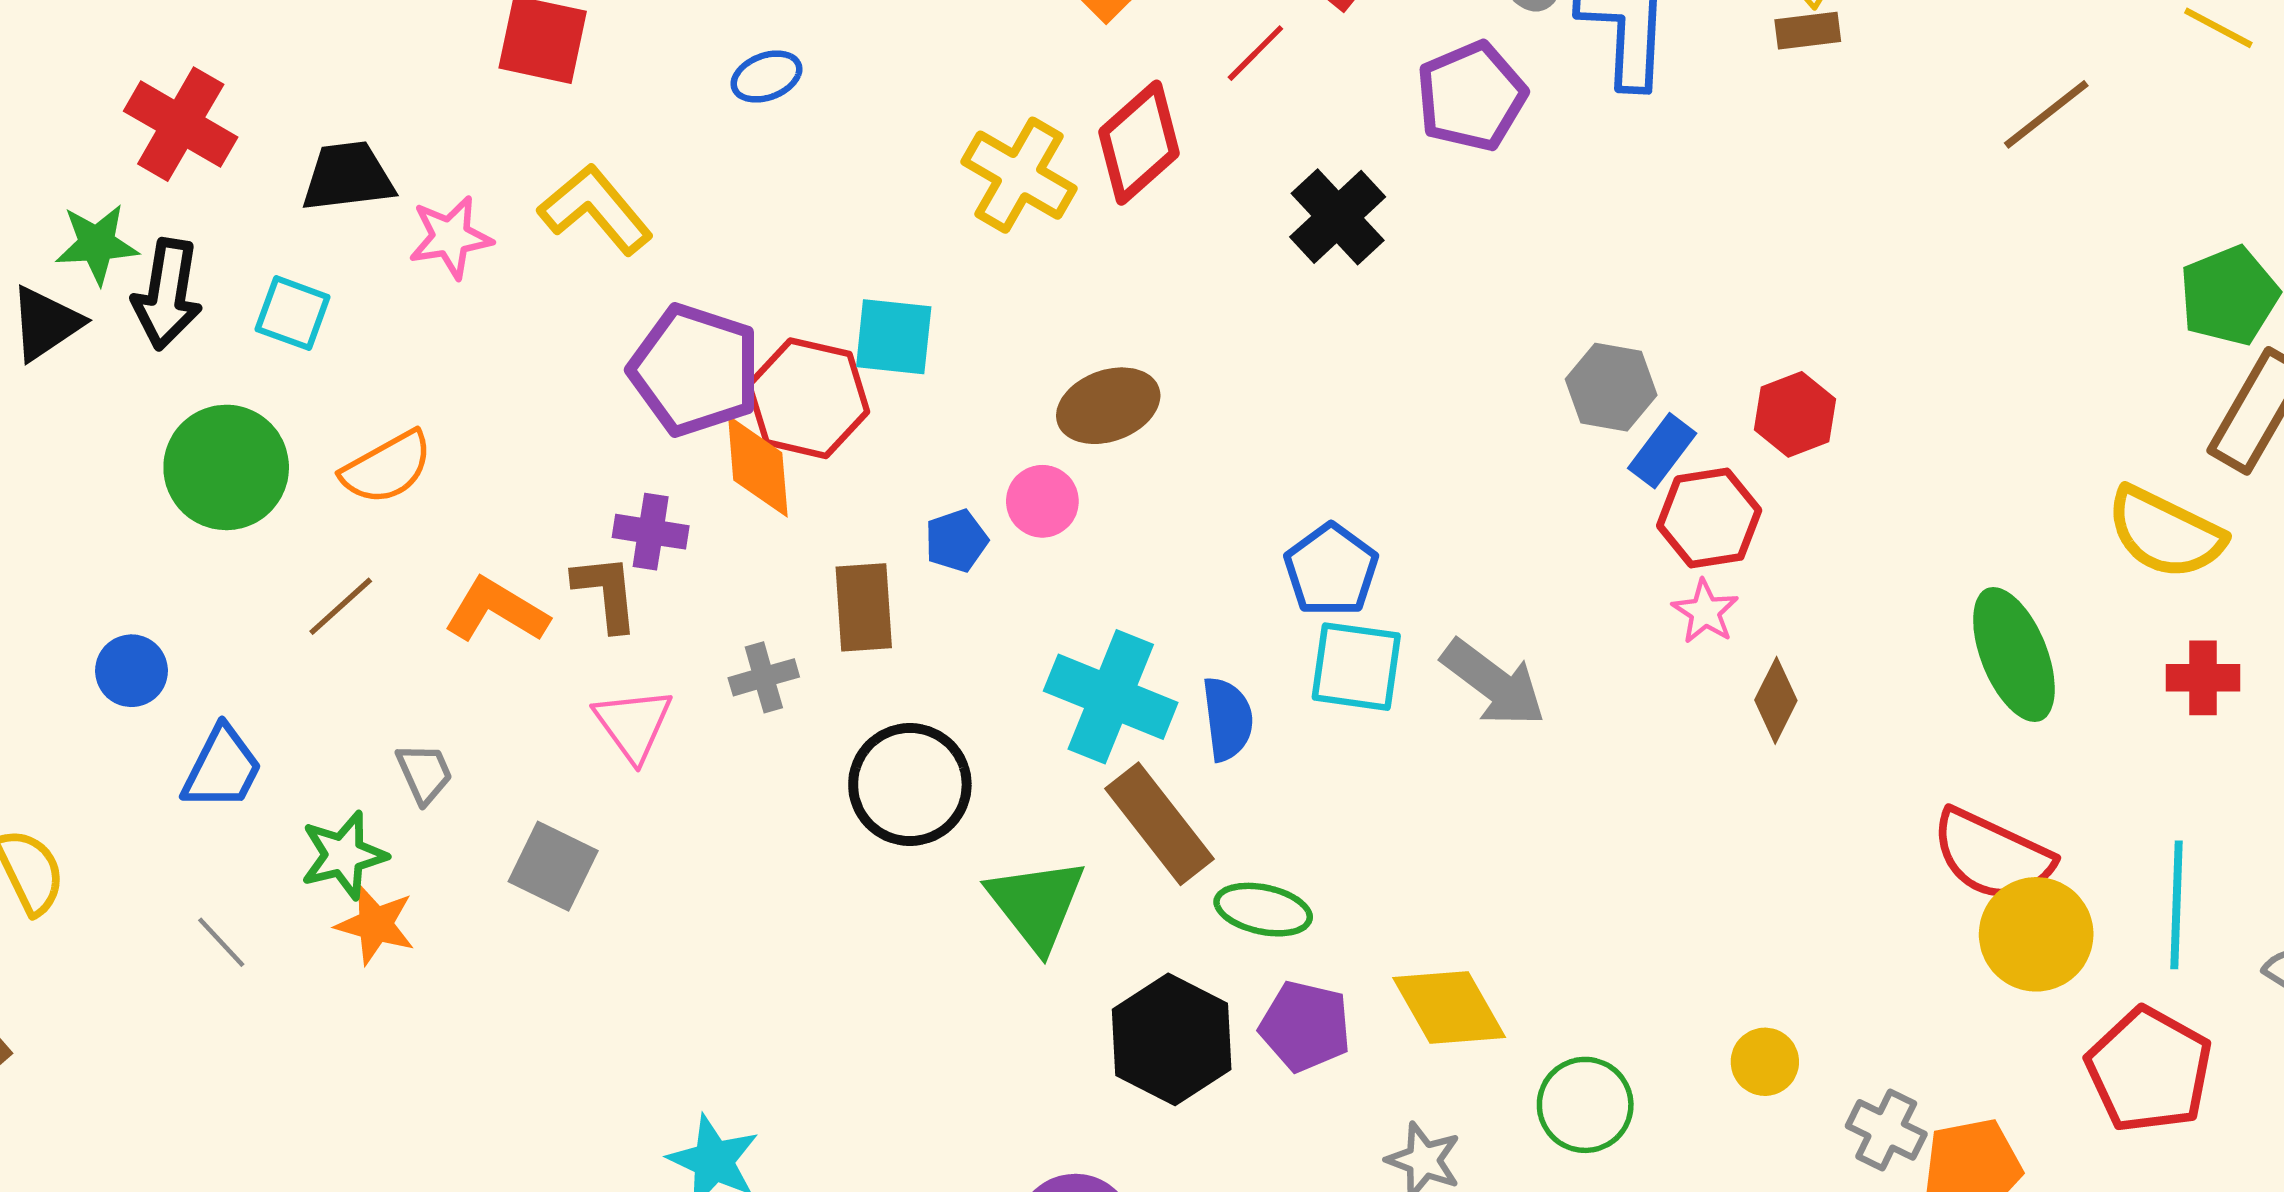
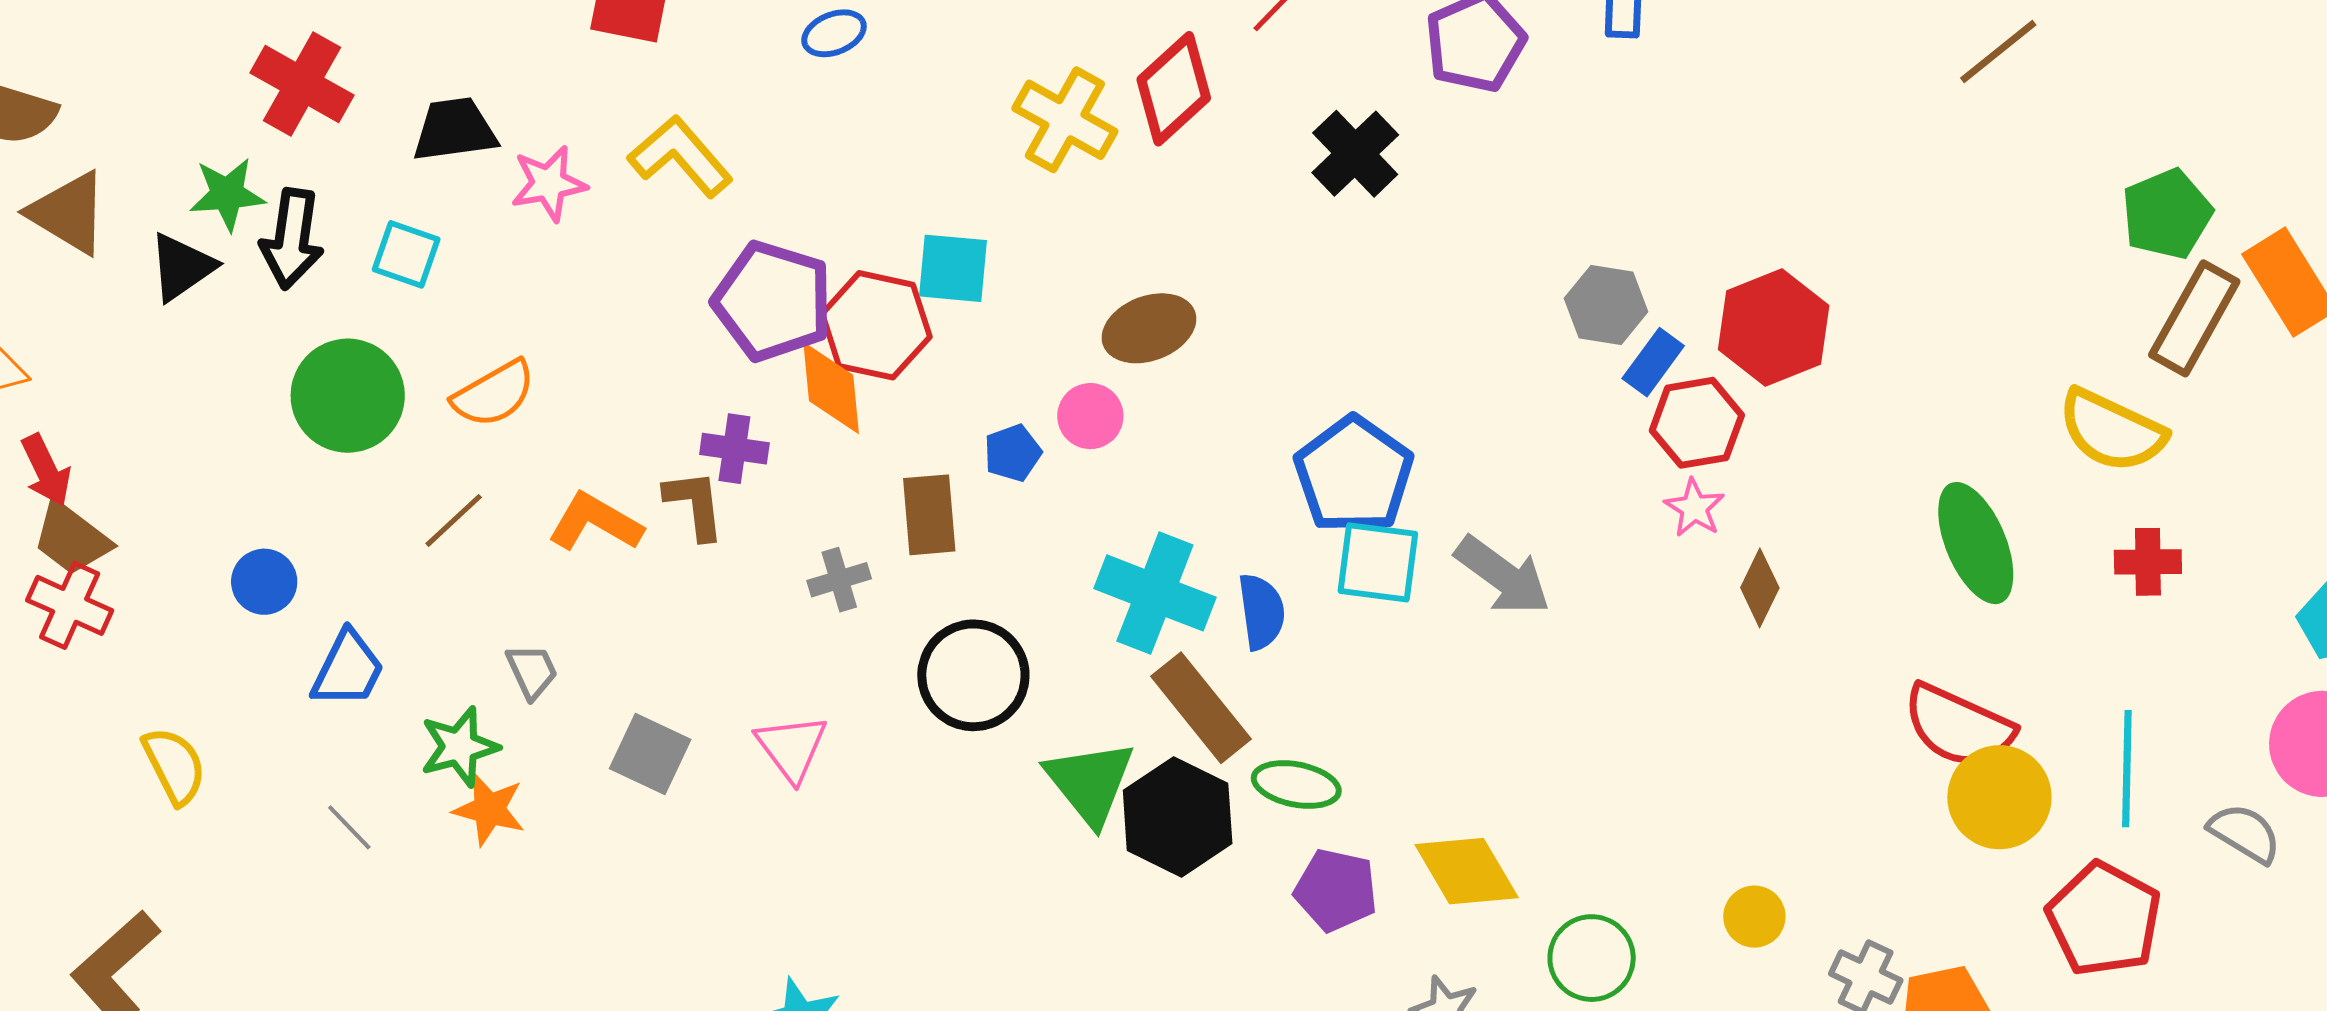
red hexagon: (1795, 414) -> (1774, 327), size x1.5
blue pentagon: (1331, 570) -> (1354, 475), size x1.4
pink triangle: (633, 724) -> (792, 748), moved
black hexagon: (1172, 1039) -> (1178, 817), moved

